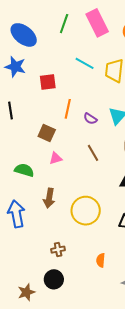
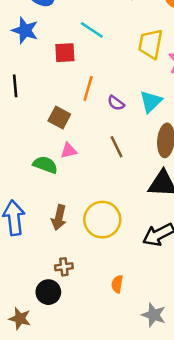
cyan line: (85, 63) -> (92, 30), moved
green semicircle: (24, 170) -> (45, 165), moved
brown arrow: (49, 198) -> (59, 218), moved
black circle: (54, 279) -> (48, 292), moved
brown star: (26, 292) -> (20, 319), turned 30

